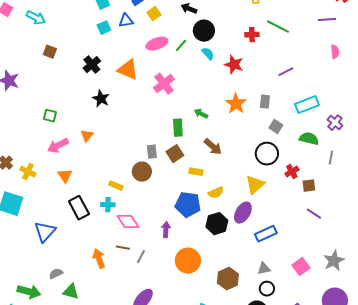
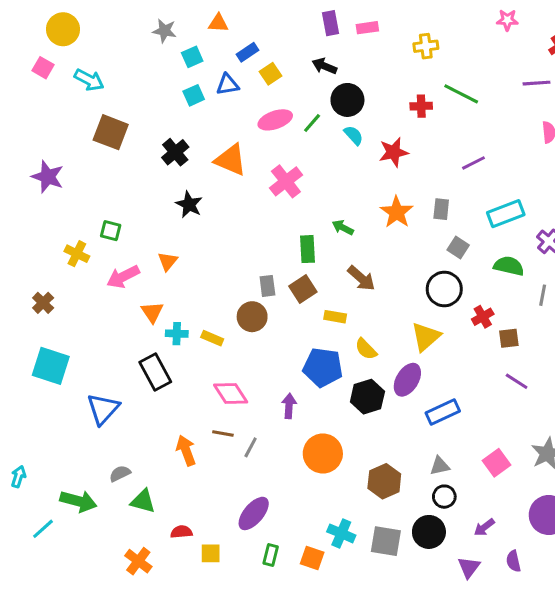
brown square: (50, 52) -> (111, 132), size x1.6
red star: (234, 65) -> (394, 152), turned -30
yellow cross: (28, 172) -> (77, 254), moved
orange triangle: (65, 176) -> (152, 312), moved
yellow semicircle: (216, 193) -> (366, 349), turned 70
cyan cross: (108, 205) -> (177, 334), moved

